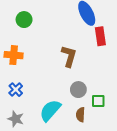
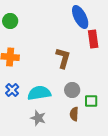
green circle: (24, 20) -> (10, 21), moved
cyan semicircle: (50, 110) -> (39, 93), moved, turned 40
gray star: (16, 119) -> (38, 118), moved

